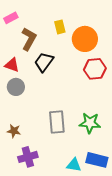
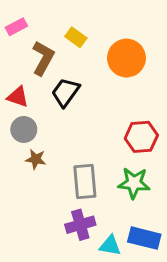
yellow rectangle: (60, 27) -> (76, 37), moved, turned -40
red hexagon: (95, 69) -> (141, 137), moved
brown star: (14, 131) -> (36, 159), moved
purple cross: (28, 157) -> (80, 225), moved

